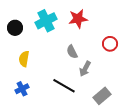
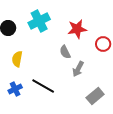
red star: (78, 19) -> (77, 29), moved
black line: (64, 86) -> (43, 86), moved

